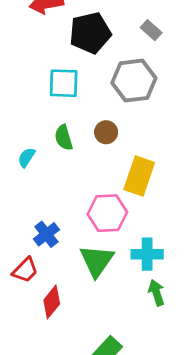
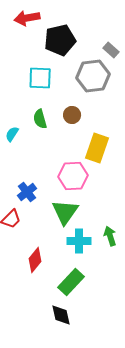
gray rectangle: (151, 30) -> (111, 50), moved
cyan cross: (147, 254) -> (79, 241), moved
red diamond: (52, 302) -> (35, 260), moved

